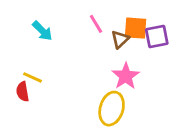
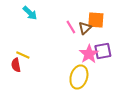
pink line: (96, 24) -> (71, 27), moved
cyan arrow: (42, 31) -> (30, 13), moved
purple square: (157, 37) -> (103, 51), moved

